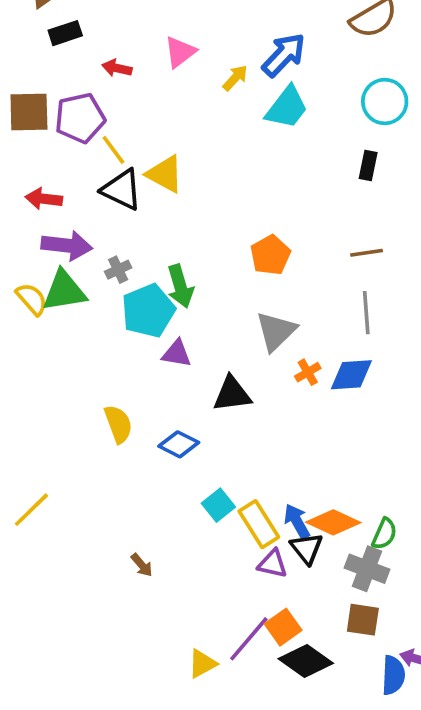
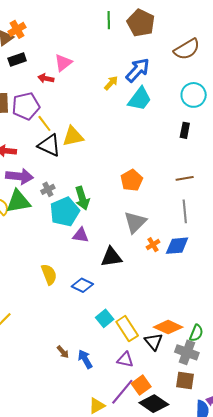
pink triangle: (180, 52) -> (63, 63), moved
yellow triangle: (165, 174) -> (73, 136), turned -40
blue arrow: (297, 521) -> (85, 359), moved
purple triangle: (272, 564) -> (125, 360), moved

